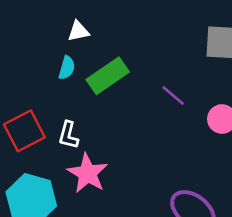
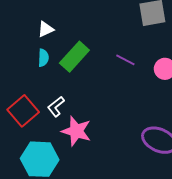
white L-shape: (68, 135) -> (56, 107), turned 50

